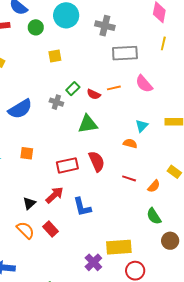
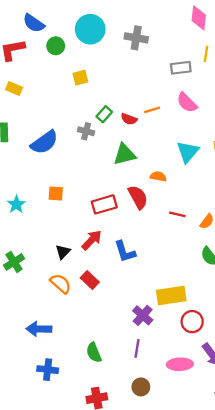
gray rectangle: (125, 53) -> (181, 68), moved, size x0.7
cyan triangle: (142, 126) -> (188, 152), size x1.5
orange semicircle: (130, 143) -> (158, 176), moved

